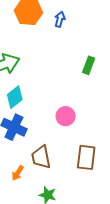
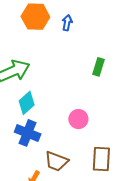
brown trapezoid: (41, 157) -> (56, 161), turned -55

